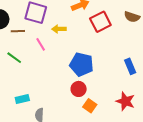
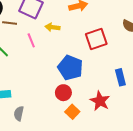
red square: (100, 22) -> (96, 39), moved
red star: (125, 101) -> (100, 101), moved

